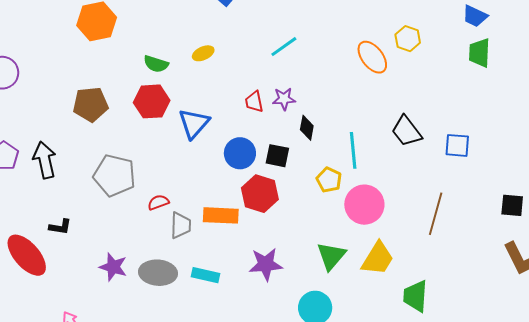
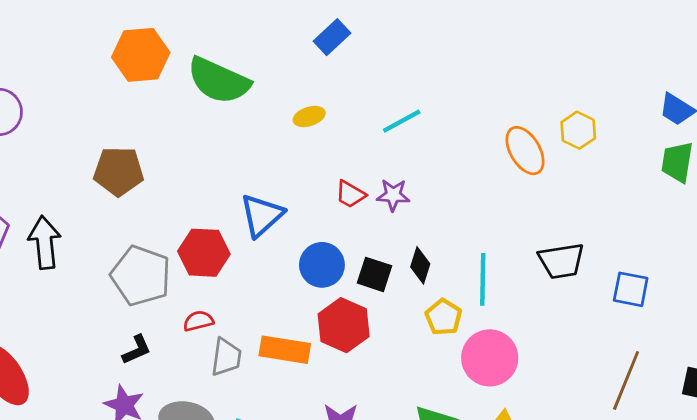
yellow ellipse: (203, 53) -> (309, 116), moved
green semicircle: (156, 64) -> (219, 81), moved, size x1.8
red hexagon: (152, 101) -> (204, 253), moved
red trapezoid: (254, 102) -> (350, 194), turned -55
black diamond: (307, 128) -> (420, 265), moved
black trapezoid: (407, 131) -> (561, 261), turned -68
brown line: (436, 214) -> (626, 380), moved
black L-shape: (60, 227) -> (137, 350), moved, turned -40

